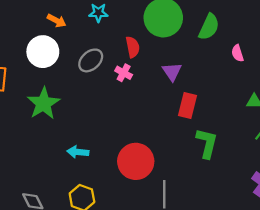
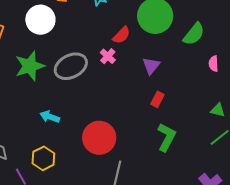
red semicircle: (133, 47) -> (121, 35), turned 42
gray ellipse: (91, 60) -> (71, 66), moved, size x1.4
red rectangle: (187, 106) -> (157, 99), size x0.7

